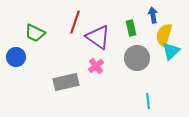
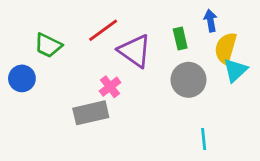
red line: (75, 22) -> (103, 30), turned 35
pink cross: (96, 66) -> (110, 87), moved

